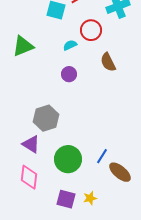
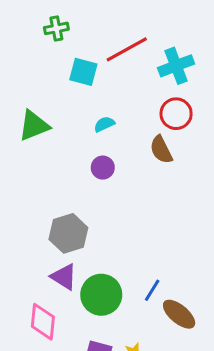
red circle: (91, 30) -> (176, 114), moved
purple triangle: (31, 144) -> (64, 277), moved

